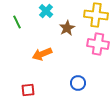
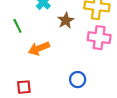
green line: (17, 22) -> (17, 26), moved

